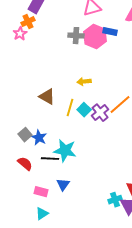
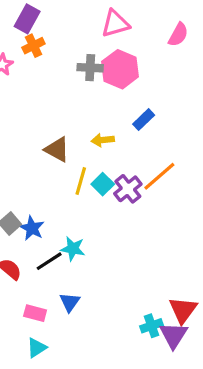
orange cross: (28, 22) -> (33, 46), moved
blue rectangle: (110, 32) -> (144, 120), moved, turned -56
brown triangle: (47, 97) -> (57, 149), moved
cyan star: (65, 151) -> (73, 249), size x0.7
black line: (50, 159) -> (49, 261), turned -36

